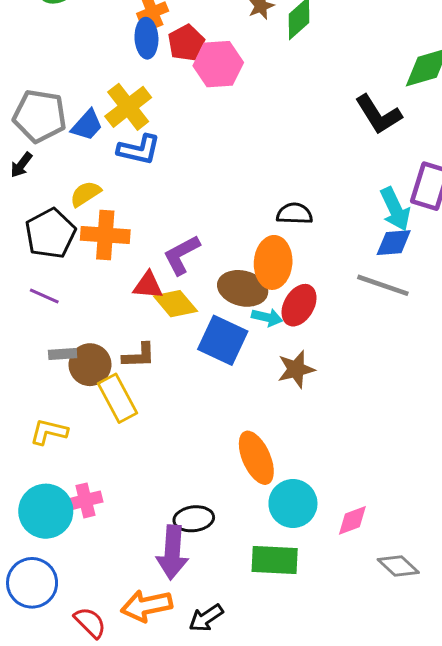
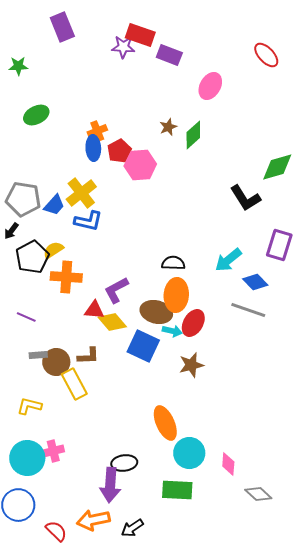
cyan arrow: (395, 209) -> (228, 260), moved, turned 76
black semicircle: (294, 214) -> (173, 263), moved
black pentagon: (50, 233) -> (32, 257), moved
blue diamond: (394, 243) -> (255, 282), turned 50
pink diamond: (352, 520) -> (228, 464), turned -65

